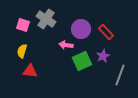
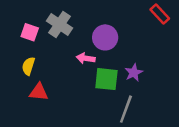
red rectangle: (106, 32) -> (160, 14), moved
green square: (82, 61) -> (106, 79), turned 30
gray line: (120, 75) -> (126, 109), moved

